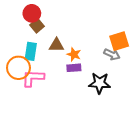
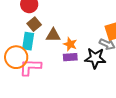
brown square: (37, 26) -> (34, 24), moved
black star: (100, 83) -> (95, 58), moved

